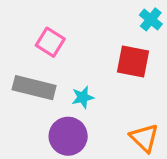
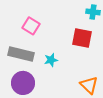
cyan cross: (151, 19) -> (93, 12), turned -32
purple circle: (68, 136) -> (23, 83), moved

